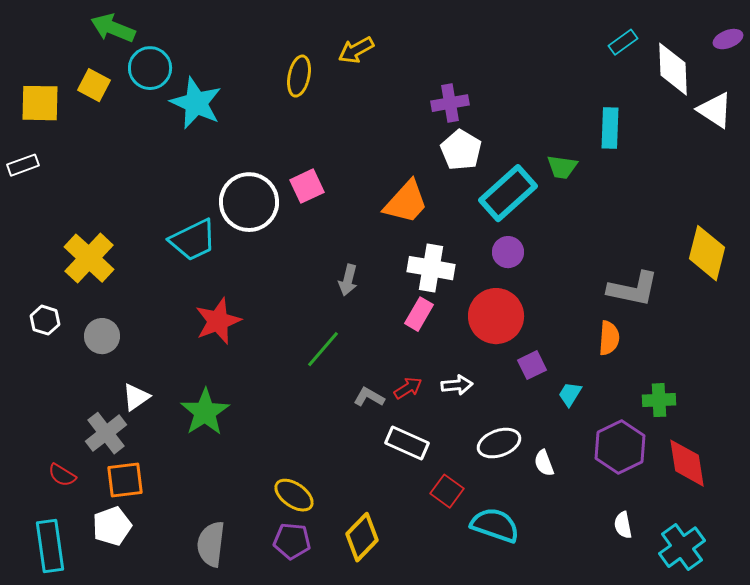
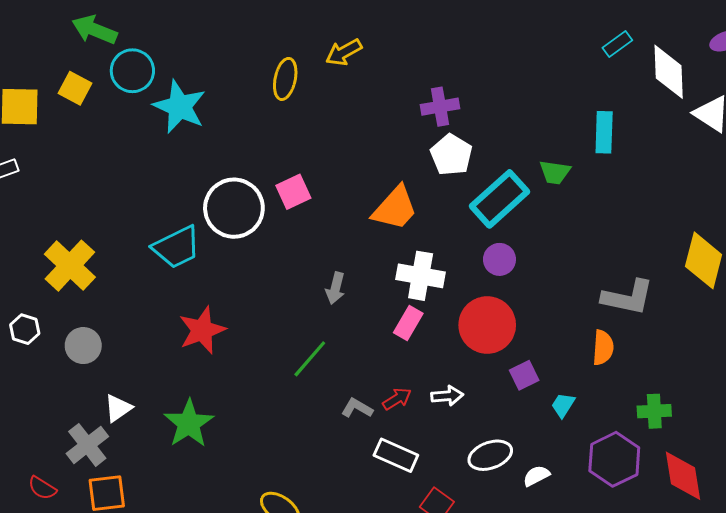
white semicircle: (544, 463) -> (536, 476), turned 84

